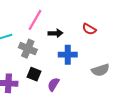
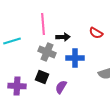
pink line: (35, 20) -> (43, 24), turned -35
gray cross: (28, 49) -> (47, 52), moved

